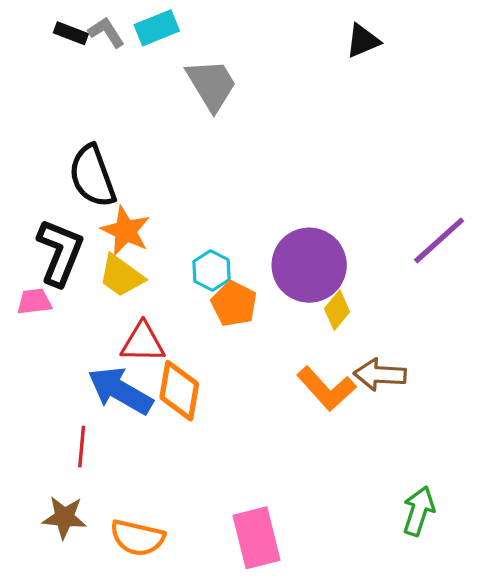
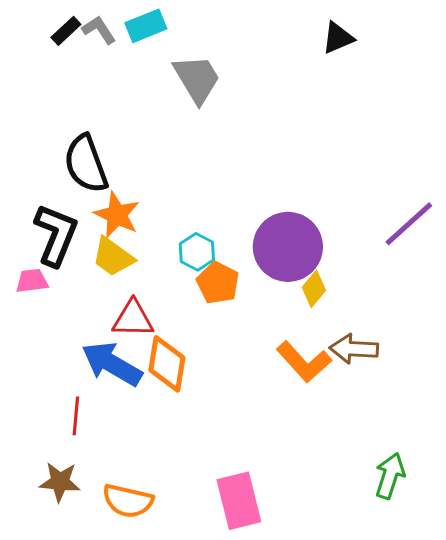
black rectangle: (71, 33) -> (66, 31), turned -64

